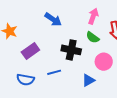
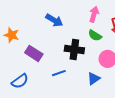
purple rectangle: (30, 51) -> (34, 53), turned 72
blue semicircle: (25, 80) -> (20, 81), moved, turned -42

